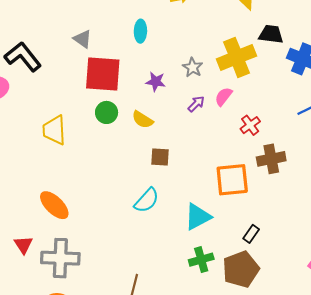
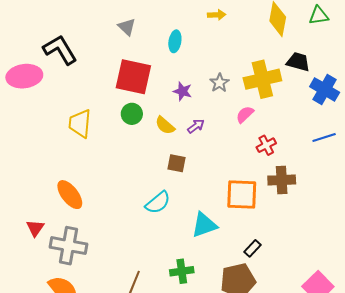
gray triangle: (82, 39) -> (127, 27), moved
purple arrow: (196, 104) -> (196, 126), moved
green cross: (201, 260) -> (182, 271), moved

